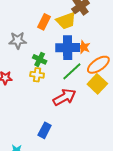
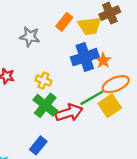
blue cross: (68, 48) -> (85, 57), turned -30
green cross: (40, 59) -> (45, 105), moved, size x1.5
green line: (72, 71) -> (92, 98), moved

